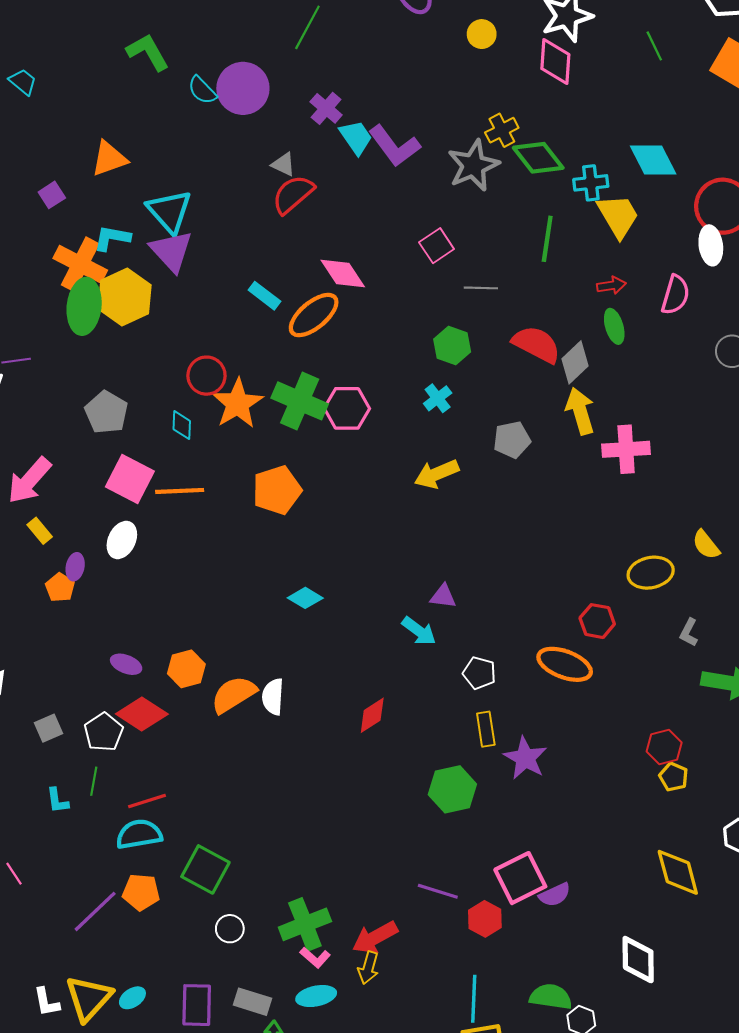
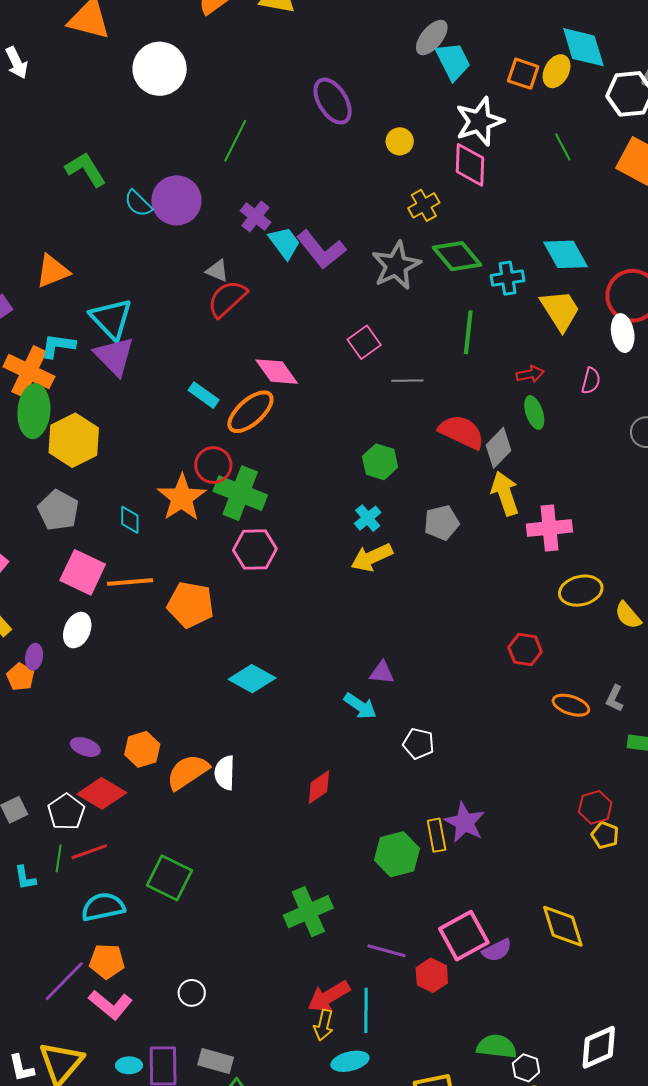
yellow cross: (502, 130) -> (424, 205), moved
yellow trapezoid: (618, 216) -> (560, 310), moved
pink semicircle: (675, 295) -> (591, 381), size x0.7
yellow hexagon: (125, 297) -> (74, 440), moved
green hexagon: (452, 345) -> (380, 462), moved
red circle: (206, 376) -> (213, 465), moved
cyan cross: (438, 398) -> (368, 518), moved
pink hexagon: (347, 408) -> (255, 549), moved
orange pentagon: (277, 490) -> (191, 605), moved, turned 30
yellow ellipse: (651, 573) -> (581, 591), moved
cyan diamond: (305, 598) -> (252, 679), size x1.4
red hexagon: (597, 621) -> (525, 649), moved
orange ellipse: (565, 664) -> (571, 705), moved, size x0.7
yellow rectangle: (486, 729) -> (437, 835), moved
red line: (147, 801) -> (89, 852), moved
green square: (205, 869) -> (169, 878), moved
yellow diamond: (678, 872) -> (563, 926), moved
green cross: (305, 924) -> (308, 912), moved
pink L-shape: (315, 957) -> (111, 1005), moved, size x1.5
white diamond: (638, 960) -> (599, 1047), moved, turned 69
cyan ellipse: (316, 996) -> (350, 1061), moved
cyan ellipse: (132, 998) -> (129, 1065), moved, turned 35
cyan line: (474, 999) -> (366, 1010), moved

